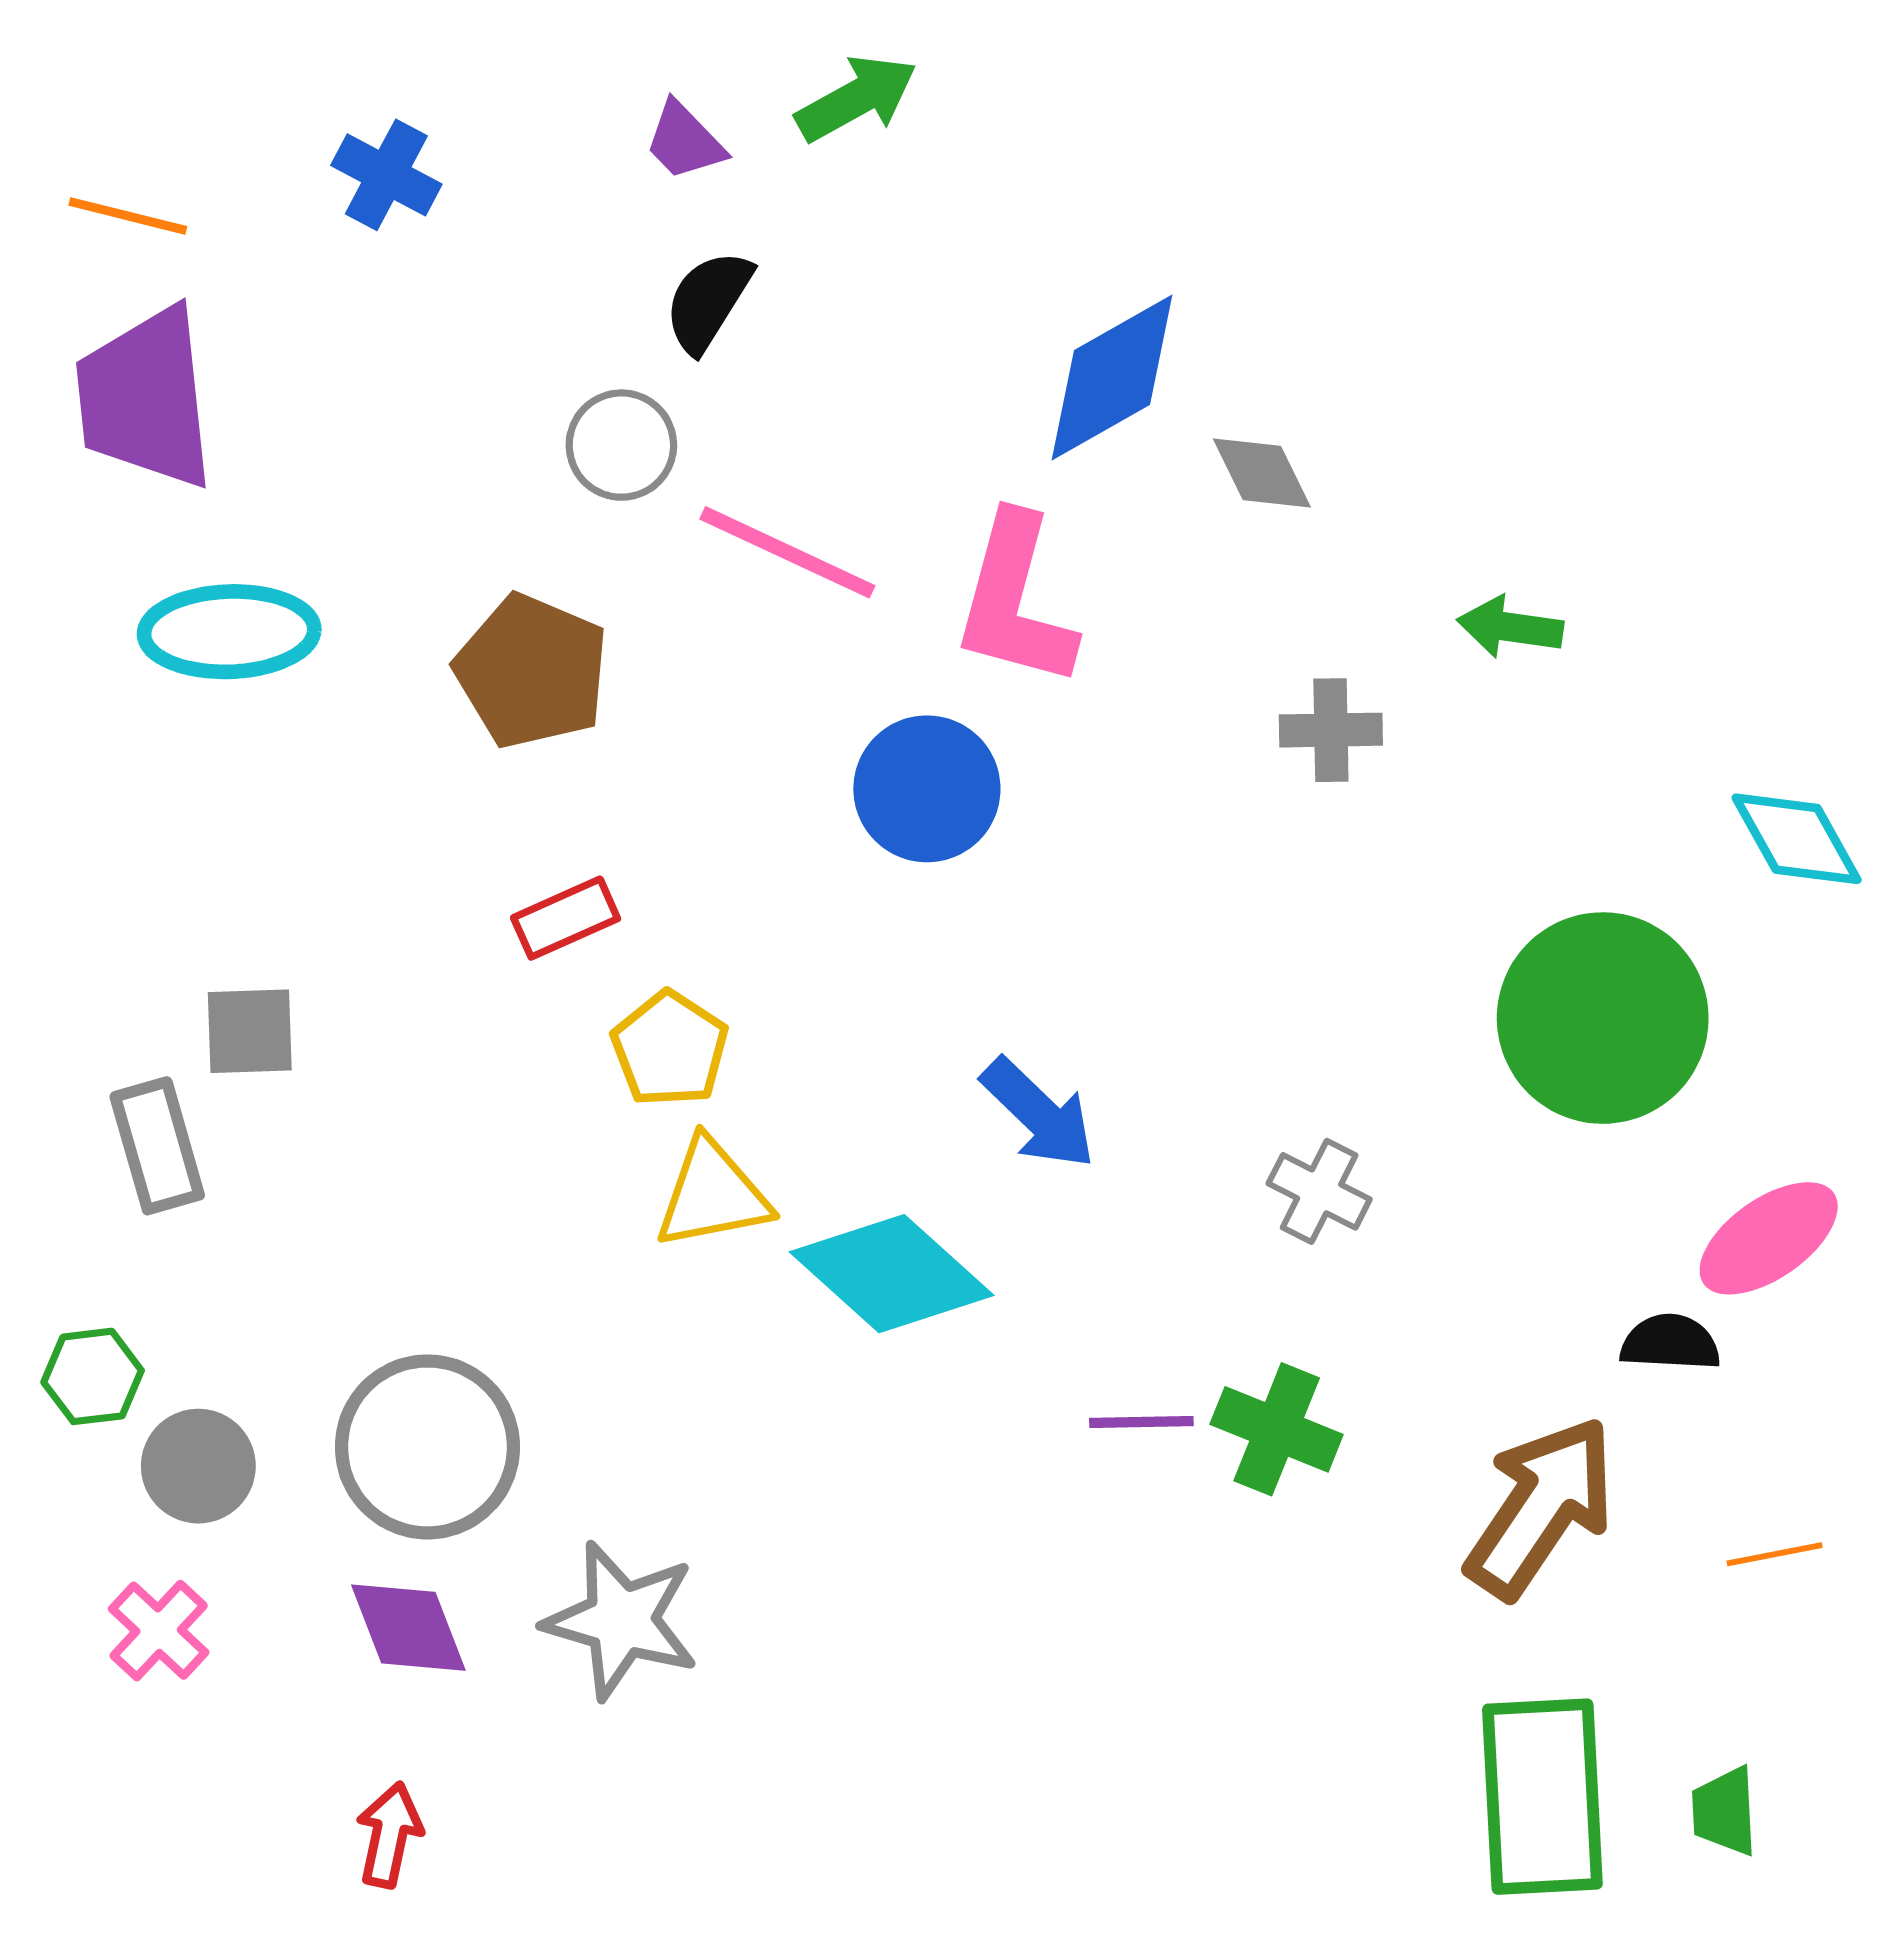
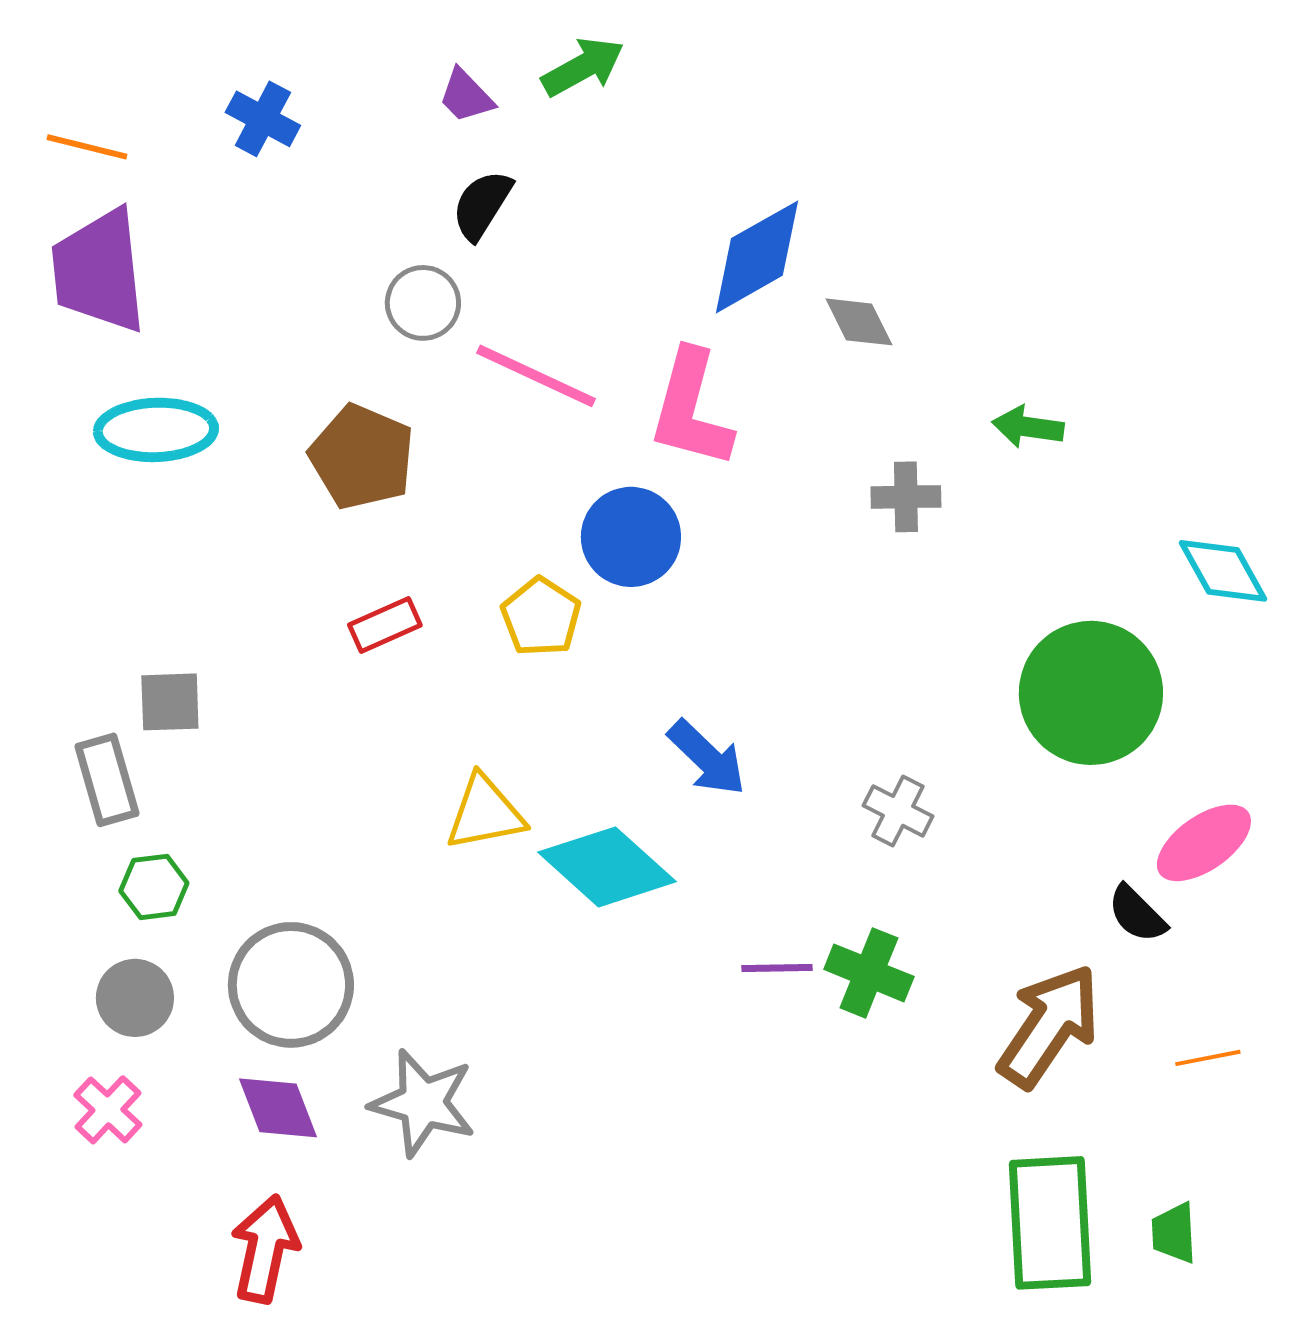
yellow pentagon: (670, 1049) -> (541, 617), moved
black semicircle: (1670, 1343) -> (1137, 914), turned -138
green hexagon: (93, 1376) -> (154, 887), moved
red arrow: (389, 1835) -> (265, 1249), size x1.5

